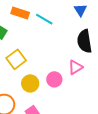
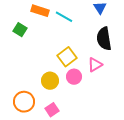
yellow square: (16, 59) -> (67, 57), moved

